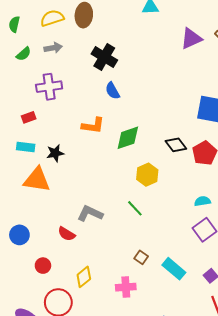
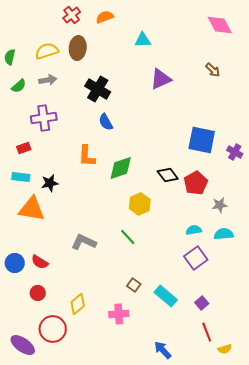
purple triangle: (191, 39) -> (161, 79), moved
orange L-shape: (93, 125) -> (87, 156), turned 85
red semicircle: (66, 234) -> (40, 262), moved

